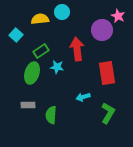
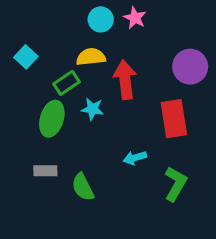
pink star: (118, 16) -> (135, 18), moved
yellow semicircle: (40, 19) -> (91, 57), moved
purple circle: (102, 30) -> (190, 67), moved
green semicircle: (51, 115) -> (83, 187), turned -30

